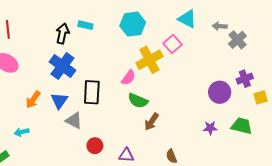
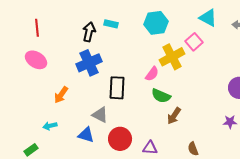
blue cross: (62, 66) -> (89, 63), turned 30
blue triangle: (59, 101) -> (86, 135), moved, turned -48
red circle: (95, 146) -> (120, 139), size x1.5

